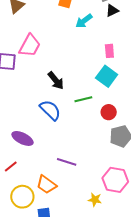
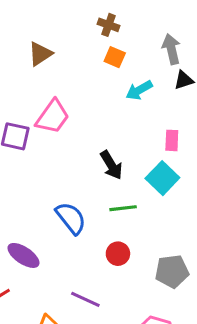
black arrow: (56, 80) -> (111, 165), moved
red circle: (109, 112) -> (118, 254), moved

